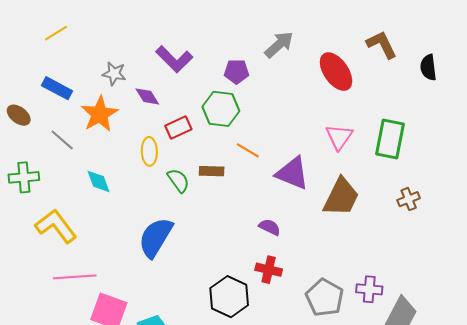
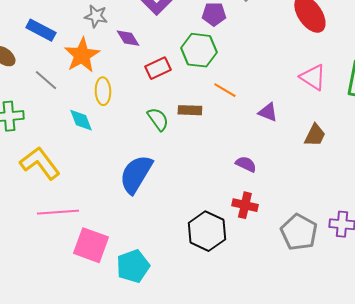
pink triangle: (339, 137) -> (313, 77), turned -32
yellow ellipse: (149, 151) -> (103, 91), moved
purple triangle: (292, 173) -> (268, 112), size x0.6
brown trapezoid: (341, 197) -> (315, 135), size x0.6

